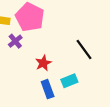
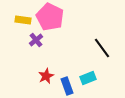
red star: (43, 63) -> (46, 76), moved

